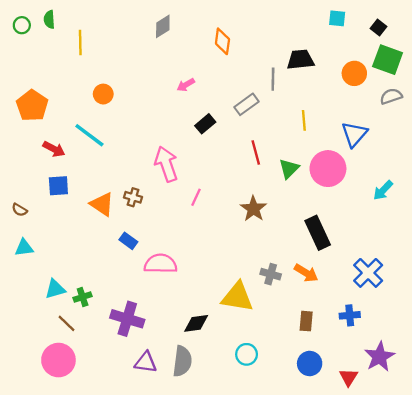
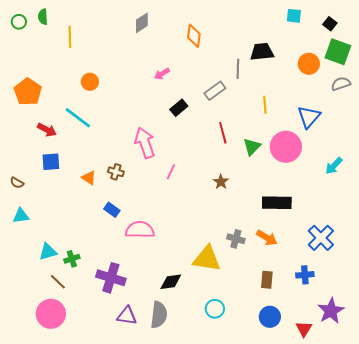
orange triangle: (102, 204) -> (89, 178), size x0.7
brown star: (253, 209) -> (221, 182), size x0.7
black rectangle: (318, 233) -> (277, 203), turned -64

